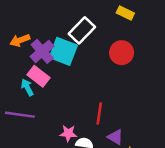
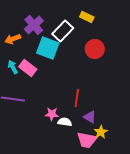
yellow rectangle: (125, 13) -> (87, 17), moved
purple cross: (42, 51) -> (34, 25), moved
cyan arrow: (27, 87) -> (13, 67), moved

